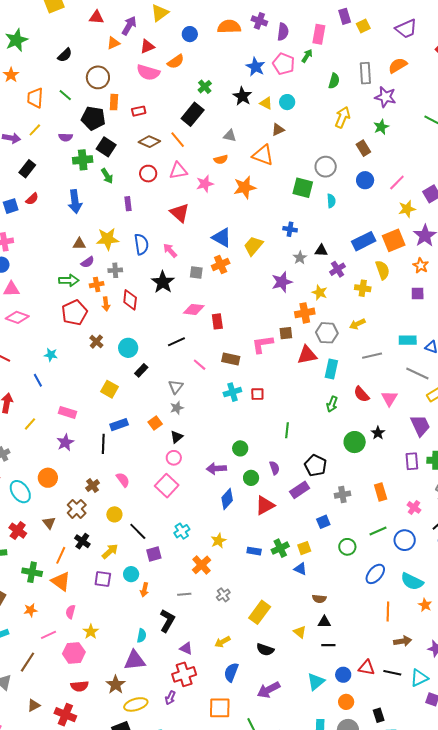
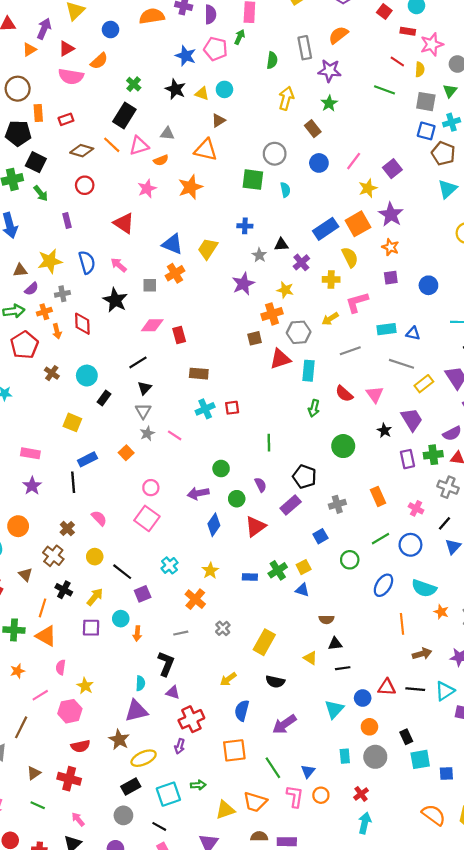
pink triangle: (178, 171) -> (139, 146), moved
pink L-shape: (262, 344) -> (357, 302), moved
pink line: (200, 365) -> (175, 435), moved
black star: (378, 433) -> (384, 431), moved
black triangle: (177, 437) -> (144, 388), moved
purple triangle: (186, 648) -> (173, 693), moved

